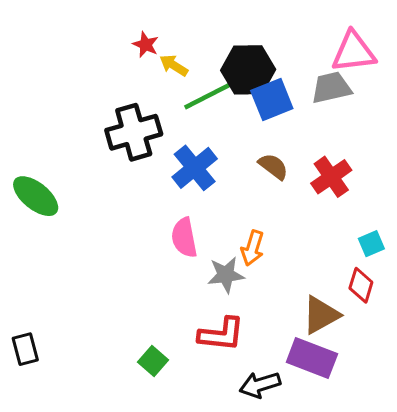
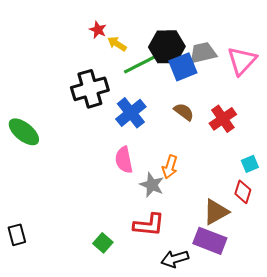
pink triangle: (354, 52) -> (242, 61), moved, turned -40
gray trapezoid: (331, 88) -> (203, 53), moved
gray star: (226, 275) -> (152, 185), turned 30

